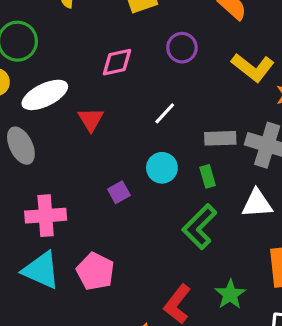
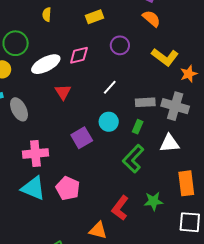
white ellipse: (45, 95) -> (46, 64), moved
green rectangle: (208, 176) -> (138, 127), turned 40
purple square: (119, 192) -> (82, 138), size x1.5
green star: (230, 294) -> (153, 201), turned 30

